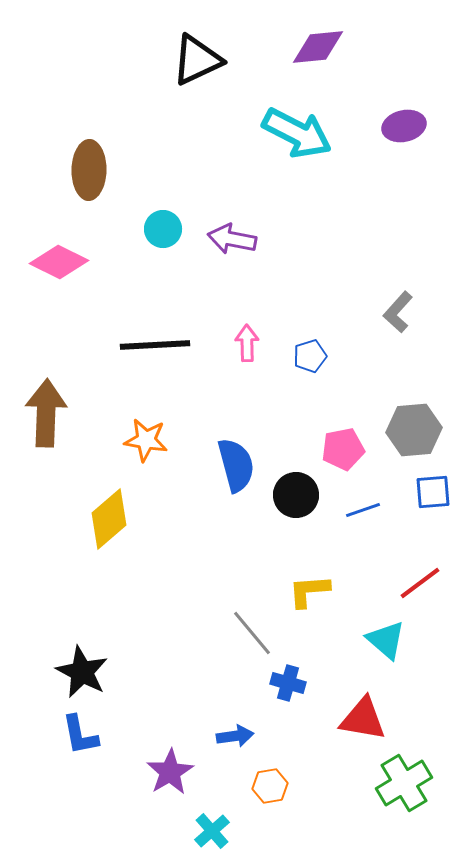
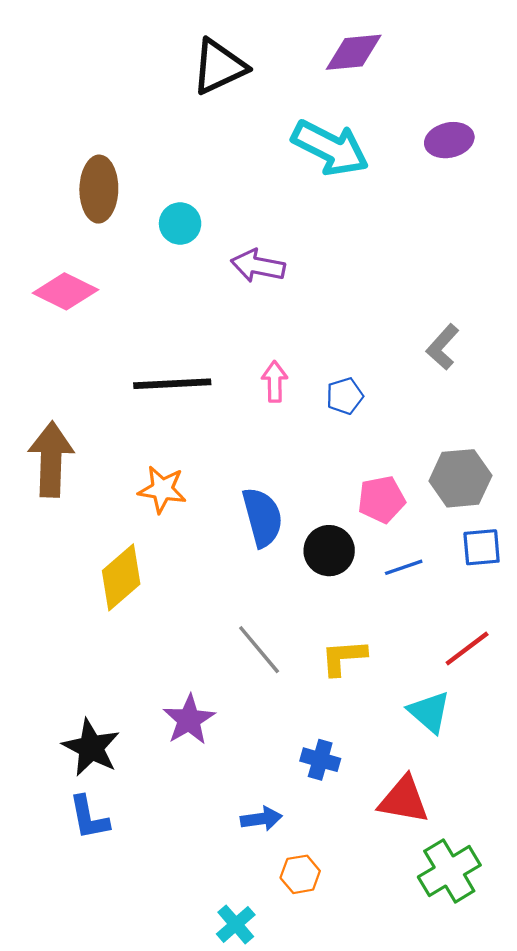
cyan circle: (163, 229) -> (180, 224), moved
gray line: (252, 633) -> (259, 650), moved
purple star: (170, 772) -> (189, 720), moved

